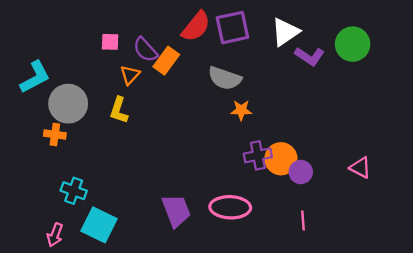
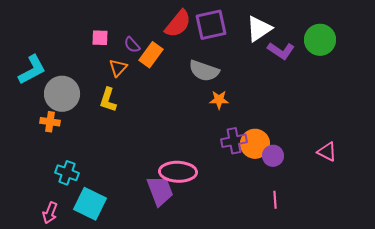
purple semicircle: (145, 50) -> (132, 45), size x0.7
pink ellipse: (230, 207) -> (178, 172), moved

